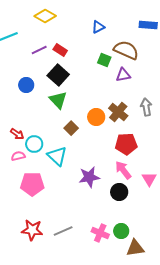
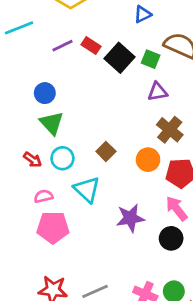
black square: (58, 75) -> (119, 58), moved
purple triangle: (123, 75) -> (158, 92), moved
green triangle: (58, 100) -> (52, 123), moved
orange circle: (96, 117) -> (148, 160), moved
cyan circle: (34, 144) -> (62, 158), moved
pink semicircle: (18, 156) -> (43, 196), moved

